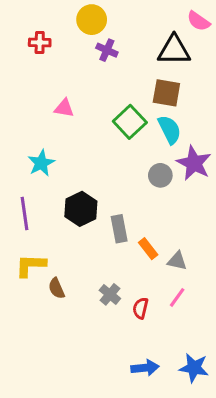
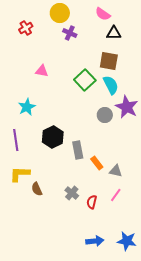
pink semicircle: (199, 21) -> (103, 14), moved
red cross: (40, 42) -> (26, 28), turned -32
black triangle: (174, 50) -> (114, 33), size x0.7

